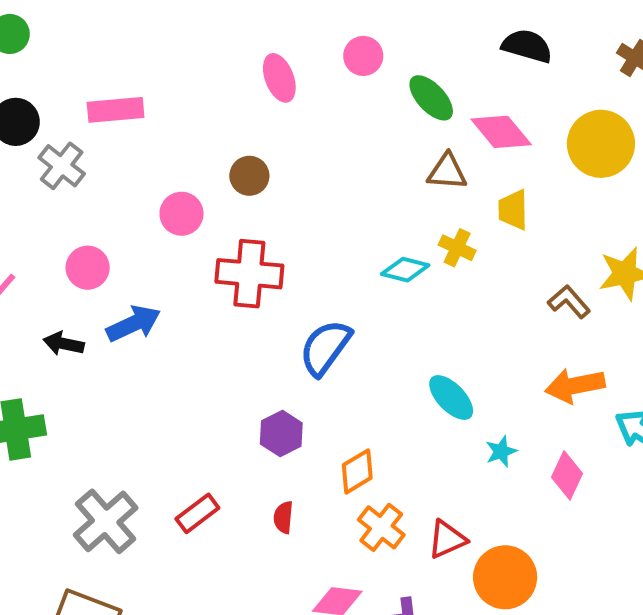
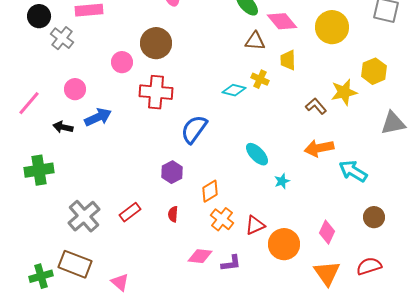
brown circle: (249, 176) -> (156, 43), size x1.6
pink diamond: (567, 475) -> (327, 232), moved

